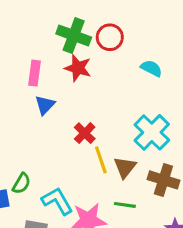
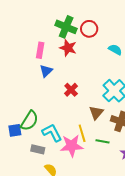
yellow line: (101, 160) -> (82, 133), moved
green semicircle: (21, 184) -> (29, 121), size x1.5
green line: (125, 205) -> (102, 141), moved

